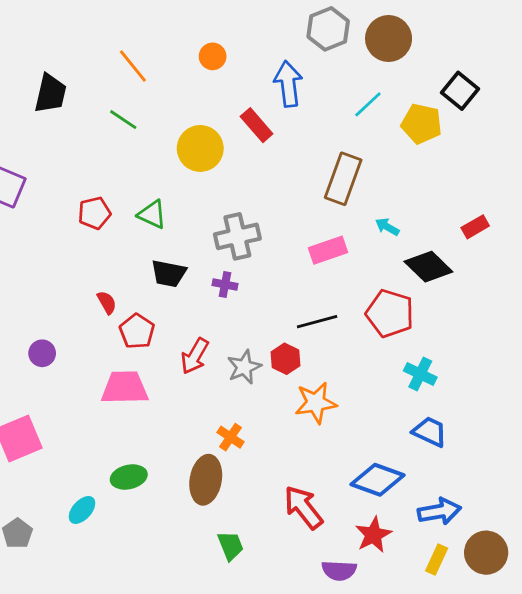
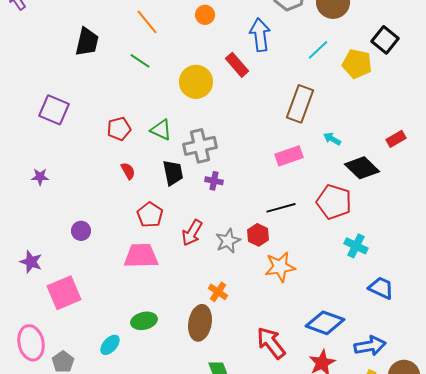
gray cross: (237, 236) -> (200, 146), moved
black trapezoid: (169, 274) -> (173, 173), turned -112
red semicircle: (107, 302) -> (128, 171), moved
blue trapezoid: (430, 432) -> (381, 288), moved

